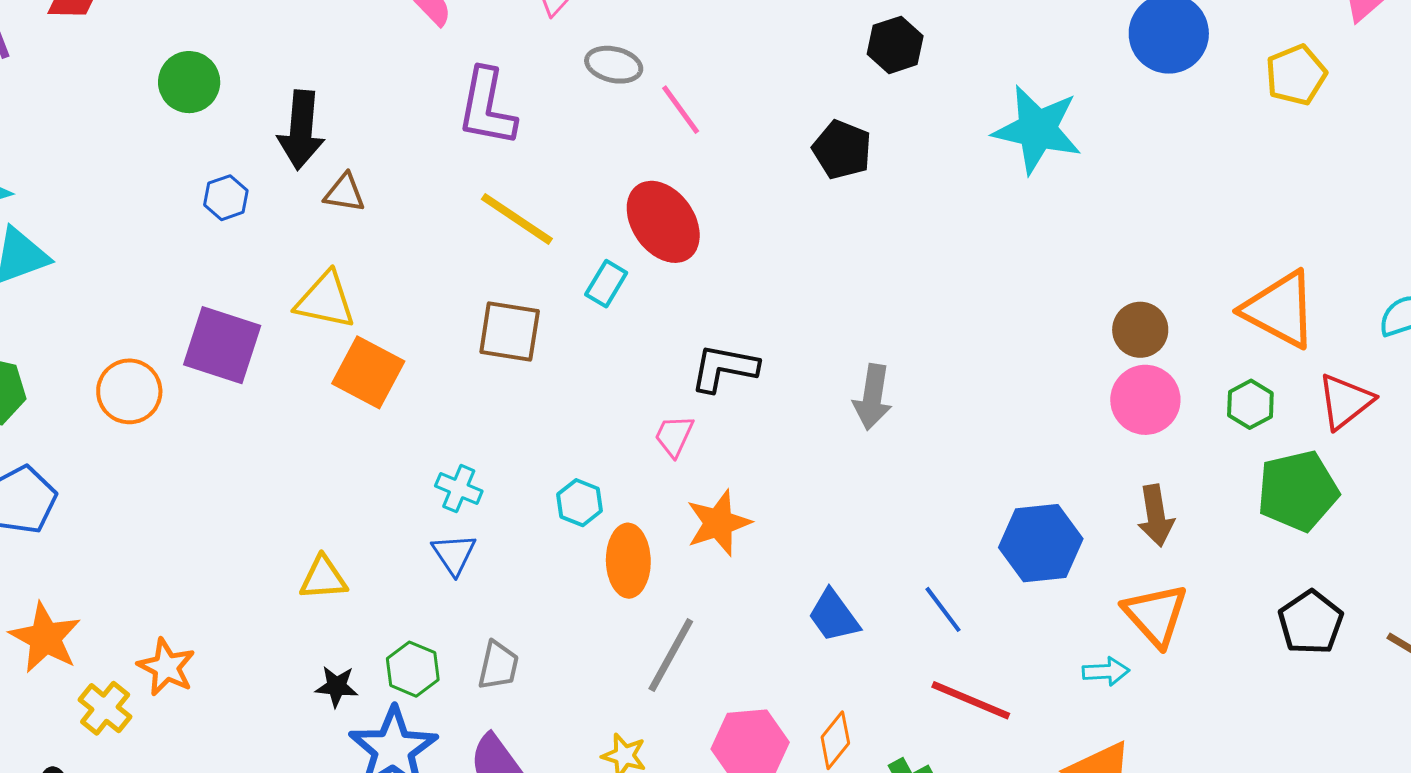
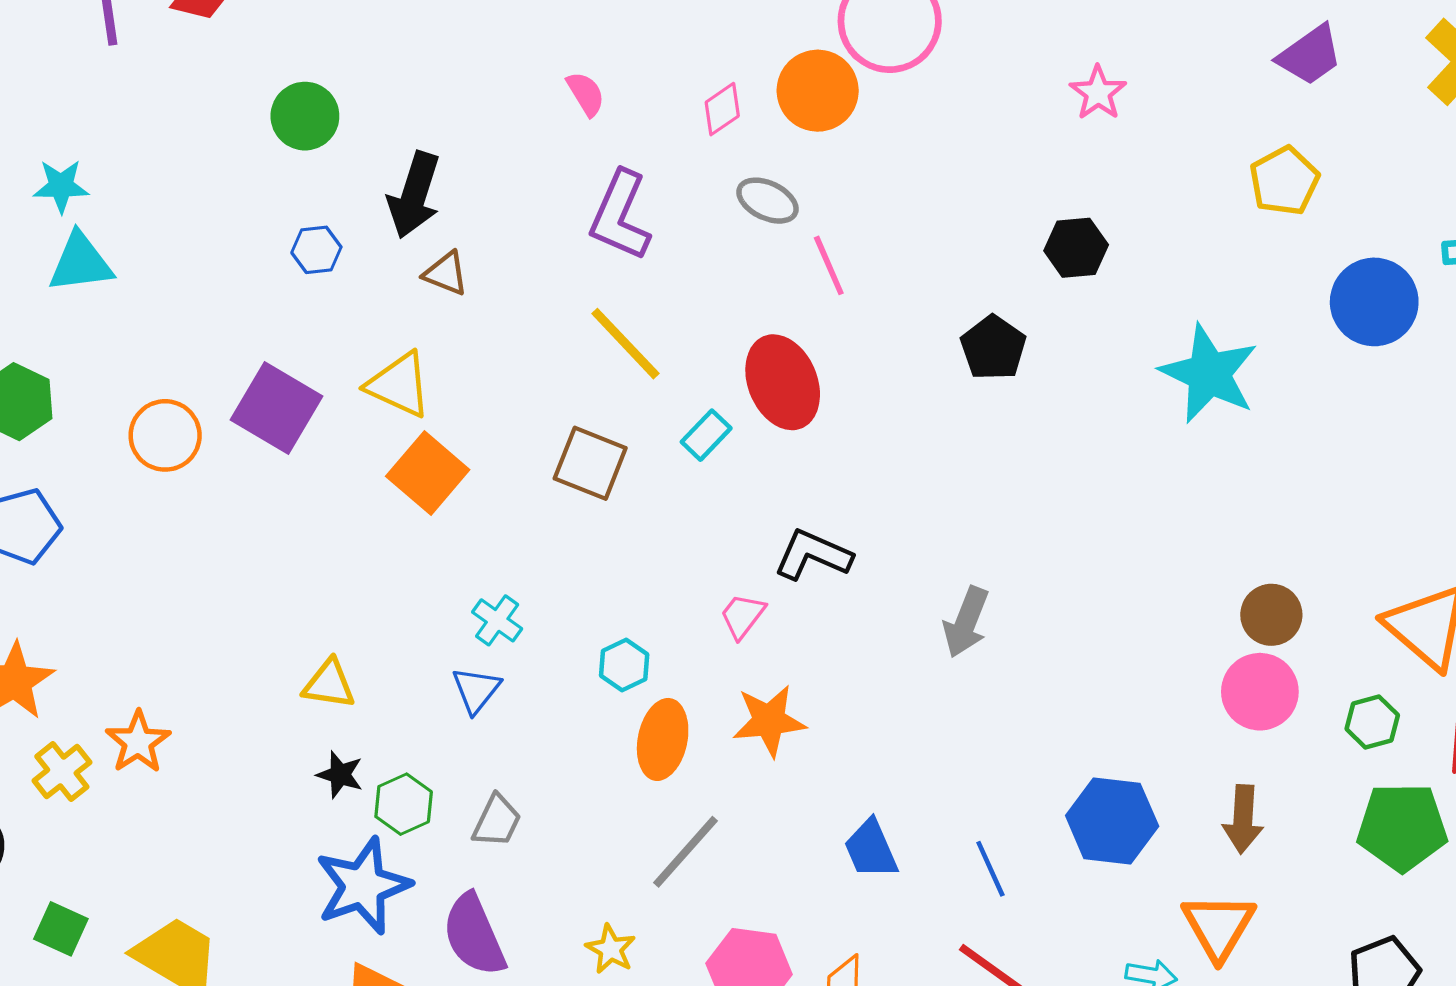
black star: (337, 686) -> (340, 775), moved

